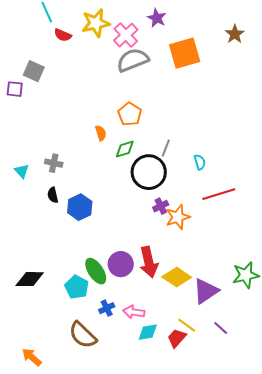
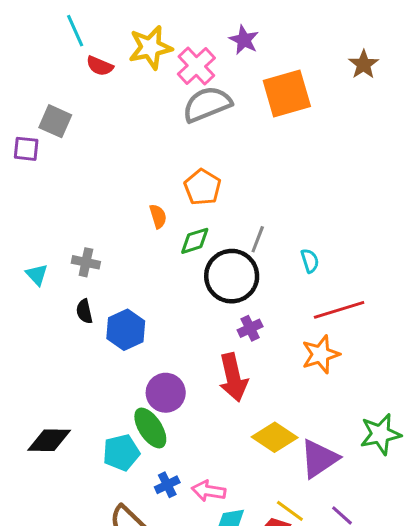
orange star: (178, 217) -> (321, 354), moved
red arrow: (149, 262) -> (233, 377), moved
purple circle: (121, 264) -> (166, 393), moved
cyan pentagon: (77, 287) -> (121, 453), turned 30

